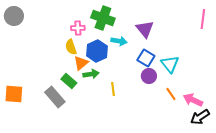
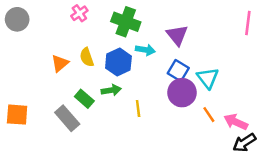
pink cross: (78, 28) -> (79, 13), moved, turned -32
orange triangle: (81, 63) -> (60, 63), moved
purple circle: (149, 76) -> (182, 93), size x1.5

